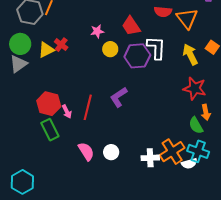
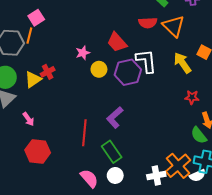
red cross: (61, 45) -> (48, 72), turned 32
red star: (195, 88) -> (192, 97), size x0.6
red hexagon: (49, 104) -> (38, 151), moved
pink arrow: (67, 112) -> (28, 119), moved
green rectangle: (50, 130) -> (112, 152), moved

